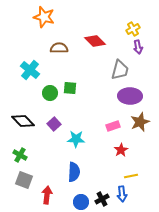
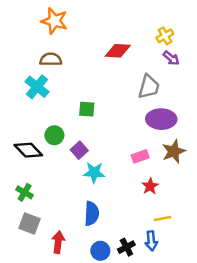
red diamond: (95, 41) -> (118, 51), turned -40
purple arrow: (138, 47) -> (171, 58), turned -40
brown semicircle: (59, 48) -> (51, 59), moved
green circle: (50, 93) -> (54, 135), moved
purple square: (54, 124) -> (79, 150), moved

